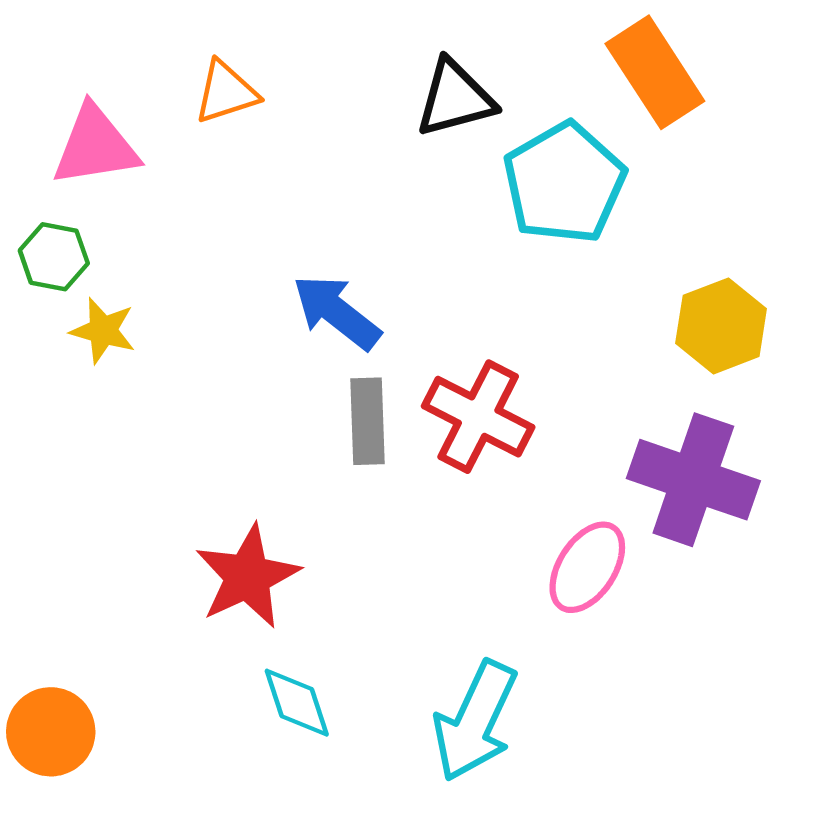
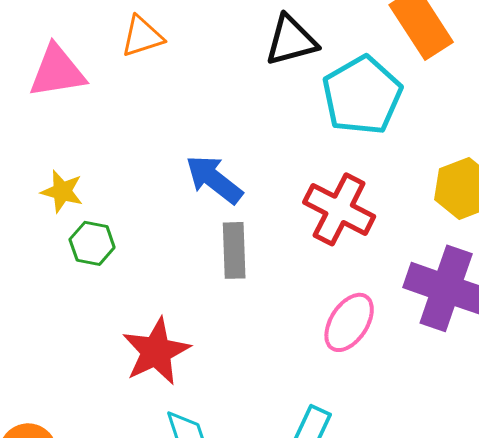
green hexagon: (54, 257) -> (92, 243), moved
red cross: (478, 417) -> (339, 209), moved
pink ellipse: (587, 567) -> (349, 322), moved

